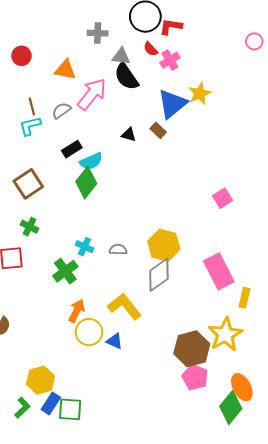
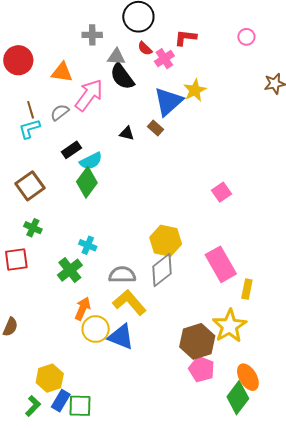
red L-shape: (171, 27) -> (185, 38), moved
red circle: (21, 56) -> (18, 60), size x1.5
gray semicircle: (118, 250) -> (122, 275), moved, size x1.5
blue triangle: (115, 341) -> (121, 337), size x1.6

